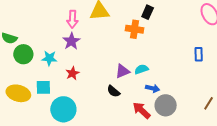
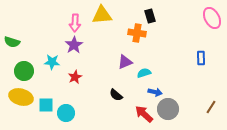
black rectangle: (148, 12) -> (150, 16), turned -40
green circle: (23, 54) -> (24, 71), moved
purple triangle: (122, 71) -> (125, 62), moved
cyan square: (43, 87) -> (46, 105), moved
cyan circle: (63, 109) -> (66, 113), size x0.7

